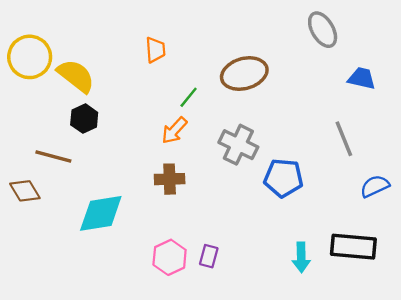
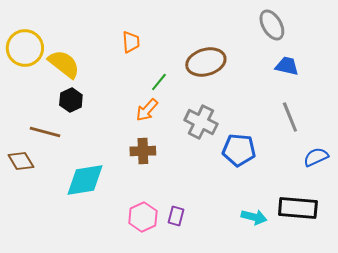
blue trapezoid: (362, 78) -> (287, 66), moved
cyan arrow: (301, 257) -> (254, 217), turned -75

